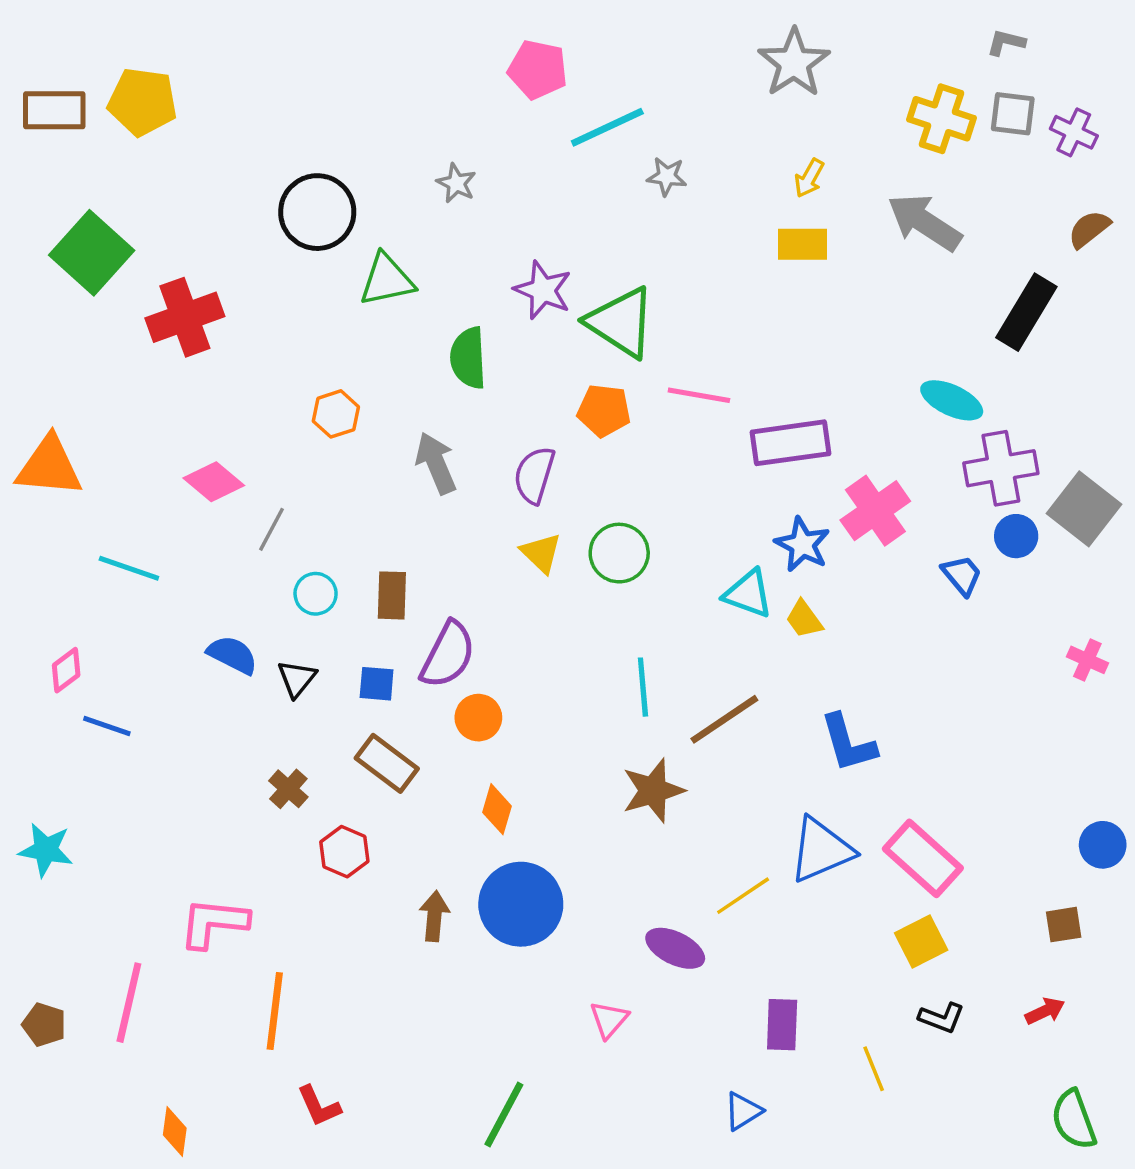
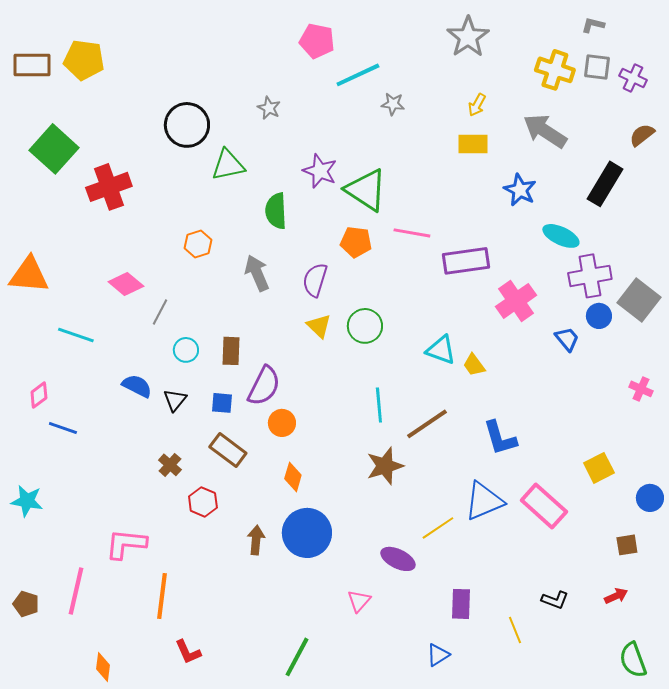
blue star: (802, 545) -> (520, 190), moved
yellow square: (921, 942) -> (599, 468), moved

